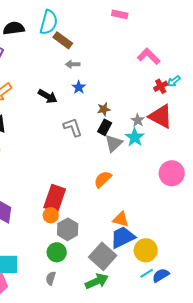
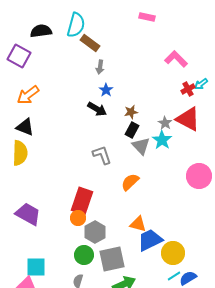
gray arrow: (73, 64) -> (100, 67), turned -80
black arrow: (48, 96) -> (97, 109), moved
gray L-shape: (73, 127) -> (102, 155), moved
gray triangle: (114, 143) -> (141, 146), turned -30
orange triangle: (121, 219) -> (138, 224), moved
gray square: (103, 256) -> (112, 259), moved, turned 36

